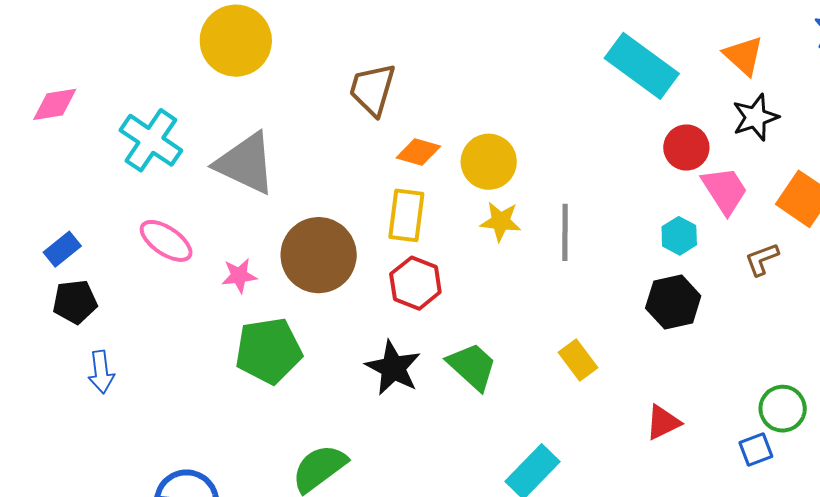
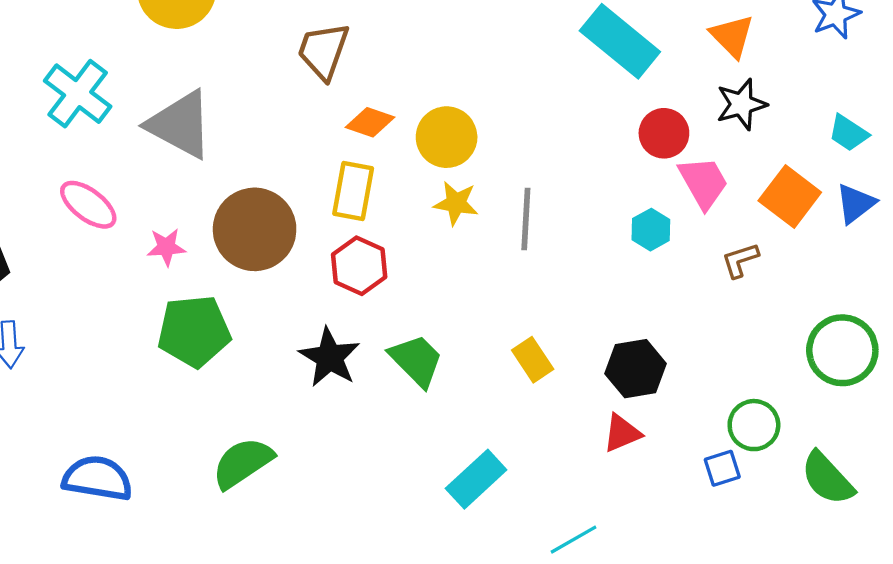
black hexagon: (673, 302) -> (636, 369), moved

